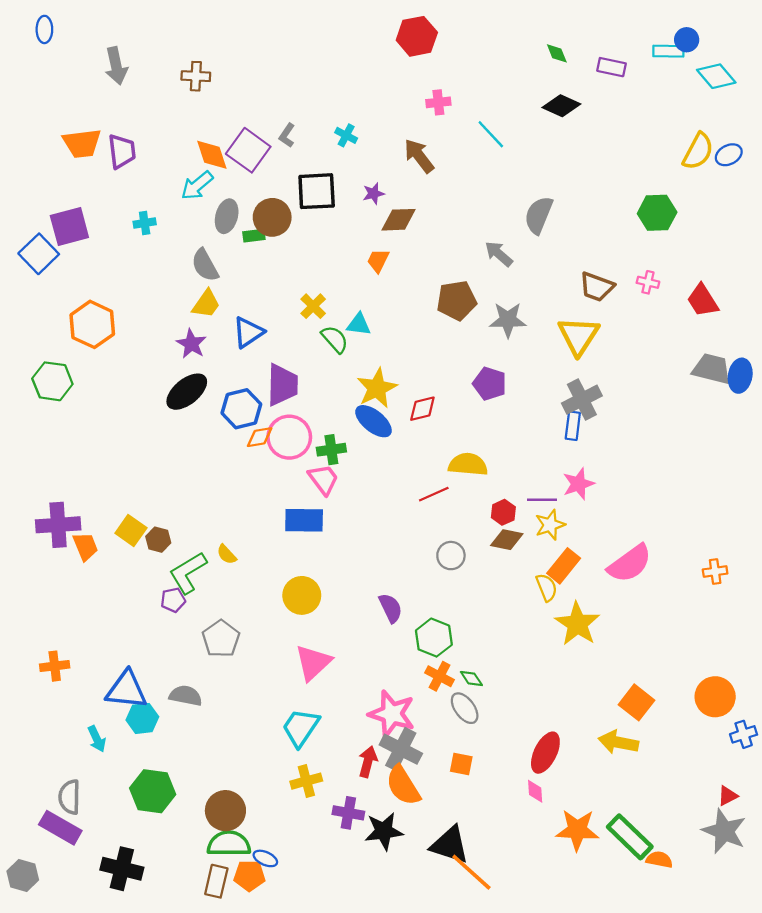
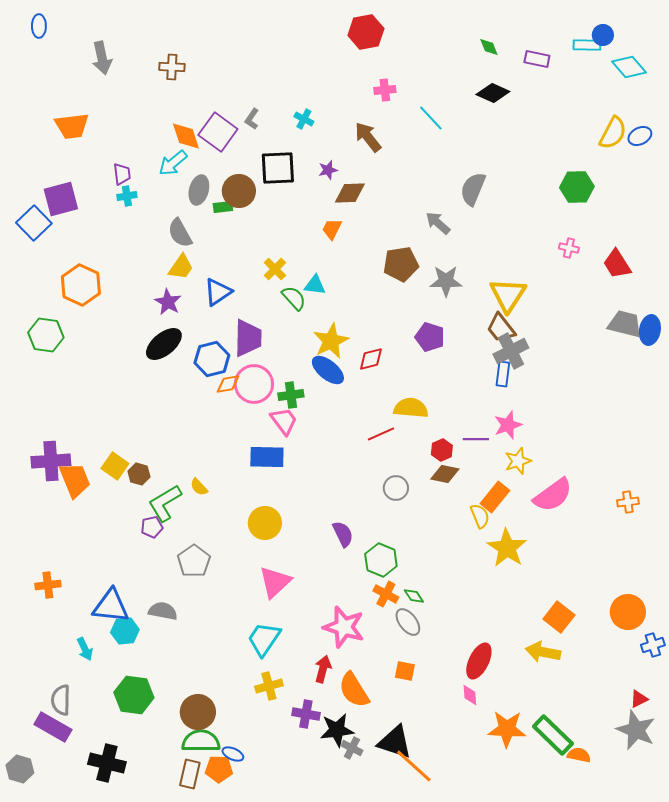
purple trapezoid: (122, 151) -> (122, 174), moved, size x0.7
brown trapezoid: (597, 287) -> (501, 328), moved, turned 32
yellow star: (550, 525) -> (518, 461), moved
orange trapezoid: (85, 546) -> (75, 480), size x1.4
gray cross: (401, 749) -> (352, 748), moved, size x0.6

